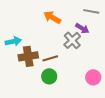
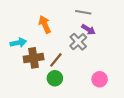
gray line: (91, 11) -> (83, 12), moved
orange arrow: (52, 17) -> (45, 24), moved, turned 36
brown line: (50, 58) -> (56, 60), turned -35

